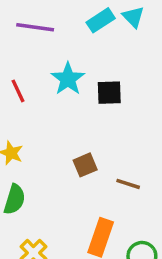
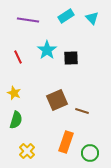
cyan triangle: (133, 17) -> (92, 18), moved
brown square: (85, 165) -> (57, 100), size x1.5

